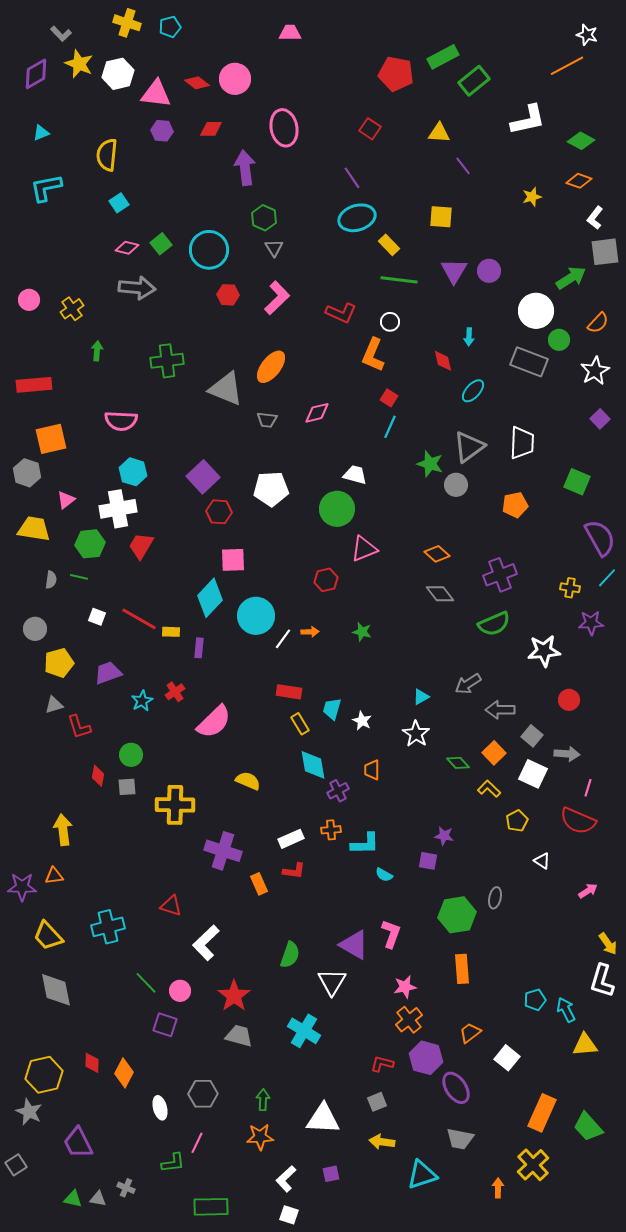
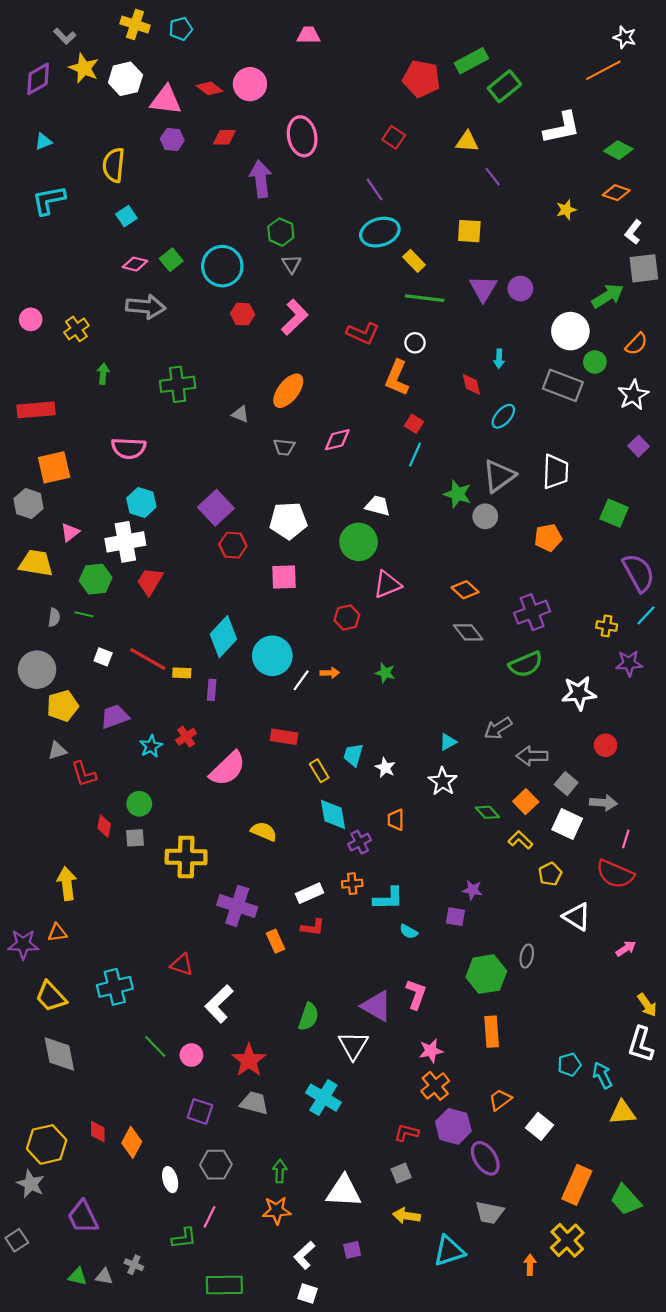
gray triangle: (226, 389) -> (240, 414), size x0.5
pink square: (233, 560) -> (284, 577), moved
gray circle: (35, 629) -> (37, 670), size x1.5
red rectangle: (289, 692) -> (284, 737), moved
white triangle: (542, 861) -> (577, 917), size x1.6
purple square: (165, 1025) -> (200, 1111), moved

